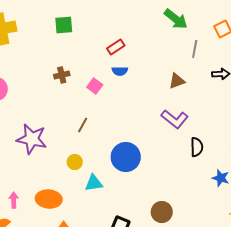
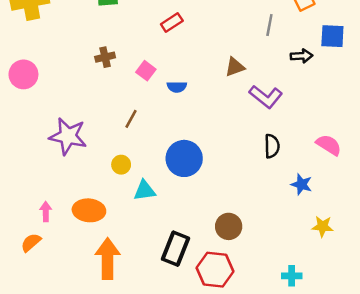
blue semicircle: (120, 71) -> (177, 87), moved
brown triangle: (177, 81) -> (235, 67), moved
purple L-shape: (175, 119) -> (266, 97), moved

